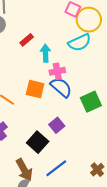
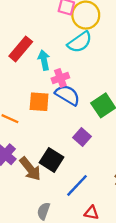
red rectangle: (27, 40) -> (21, 49), size x1.6
purple square: (57, 125) -> (82, 137), moved
brown arrow: (24, 170) -> (30, 169), moved

